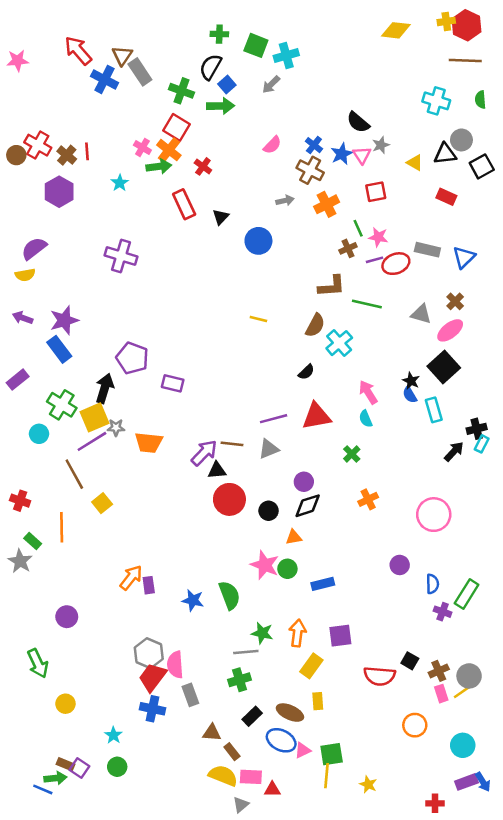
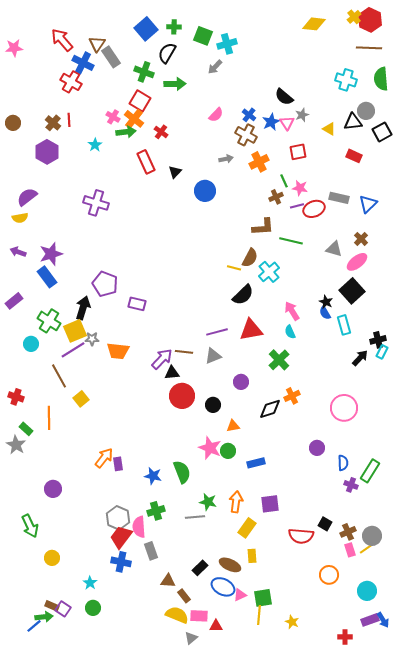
yellow cross: (446, 21) -> (354, 17), turned -32
blue square: (227, 84) -> (146, 29), moved, size x1.6
green semicircle: (480, 100) -> (381, 79), size x1.6
red cross: (38, 145) -> (71, 82), moved
yellow line: (258, 319) -> (234, 268), moved
black semicircle: (306, 372) -> (243, 295), size x1.6
green cross: (352, 454) -> (279, 360), size x1.5
black diamond: (308, 506) -> (270, 409), moved
green cross: (240, 680) -> (156, 511), moved
blue line: (43, 789) -> (34, 626), turned -63

